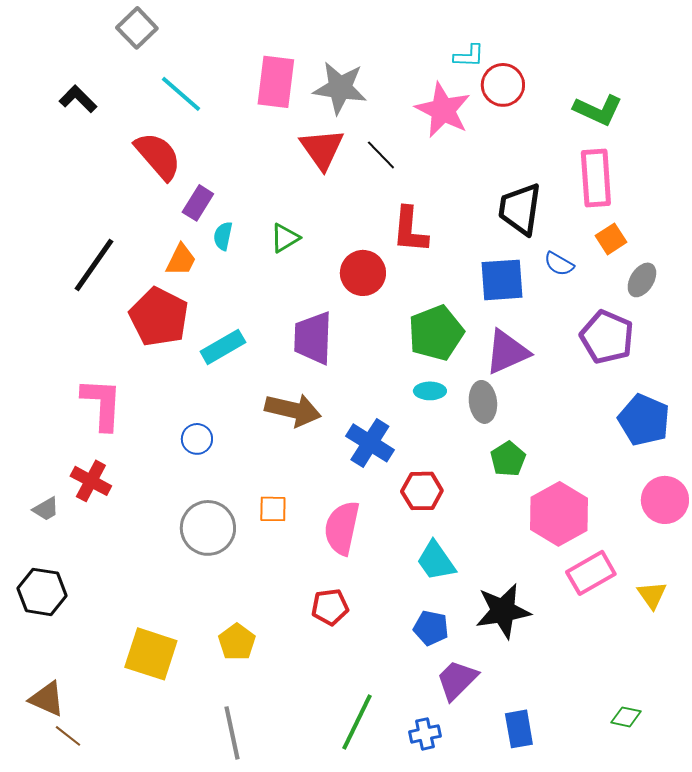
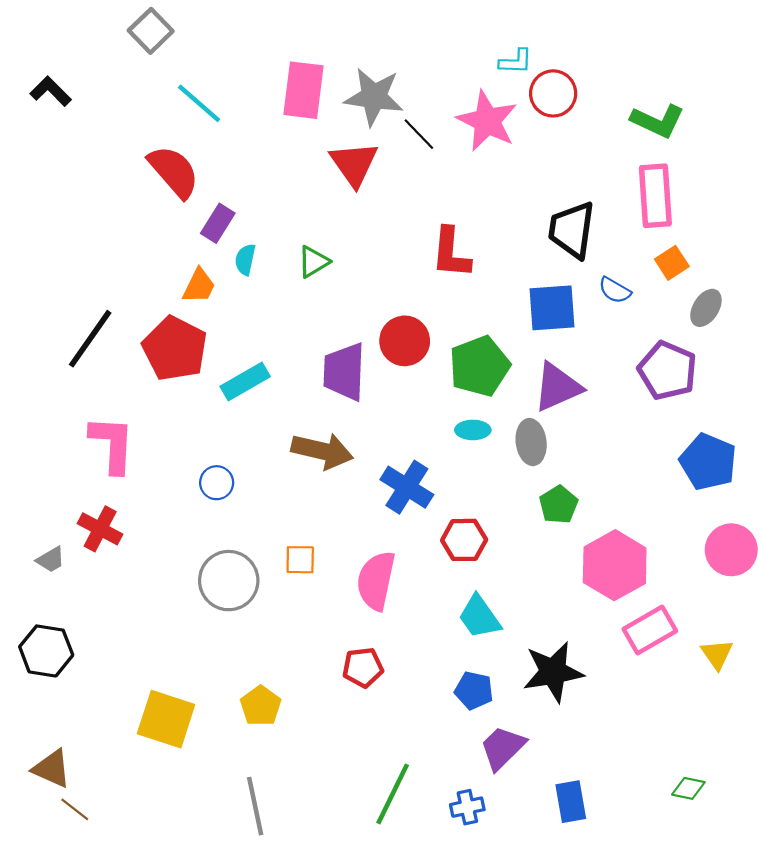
black L-shape: (78, 99) -> (51, 91), moved
black line: (381, 155) -> (419, 134), moved
black line: (94, 265) -> (90, 339), moved
red circle: (363, 273) -> (405, 341), moved

